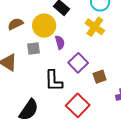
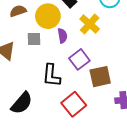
yellow cross: (95, 27) -> (90, 24), moved
brown square: (100, 77) -> (100, 77), size x1.5

